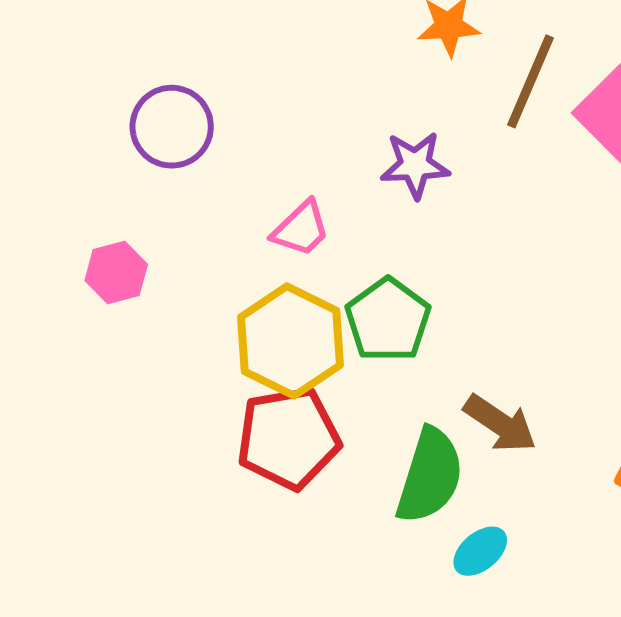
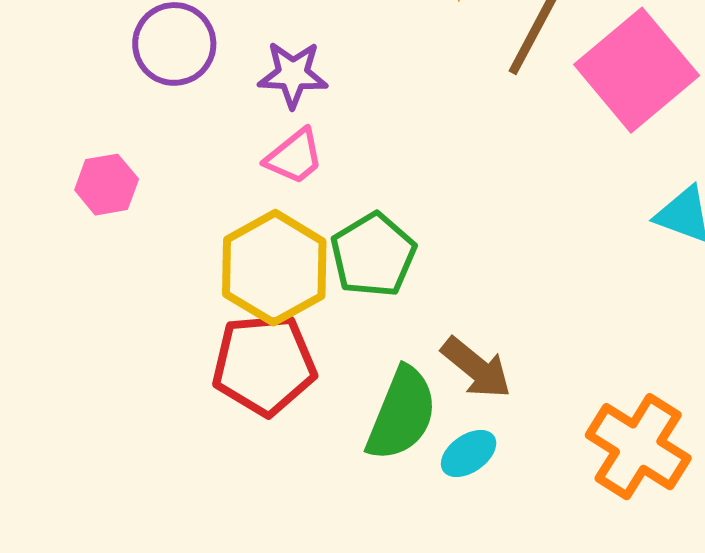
purple star: (415, 165) -> (293, 74), moved
cyan ellipse: (480, 551) -> (469, 453), moved

